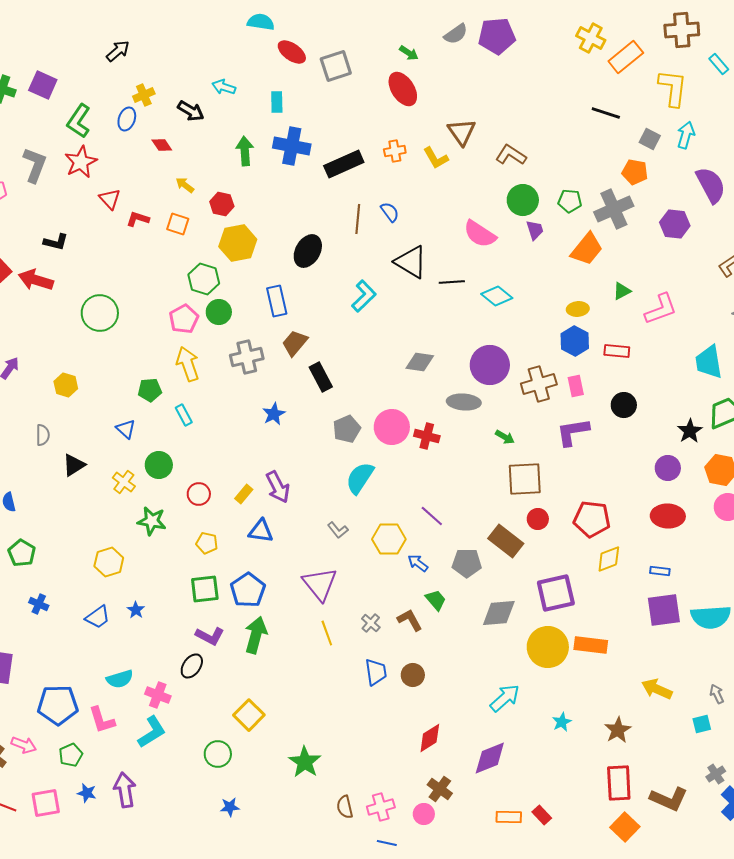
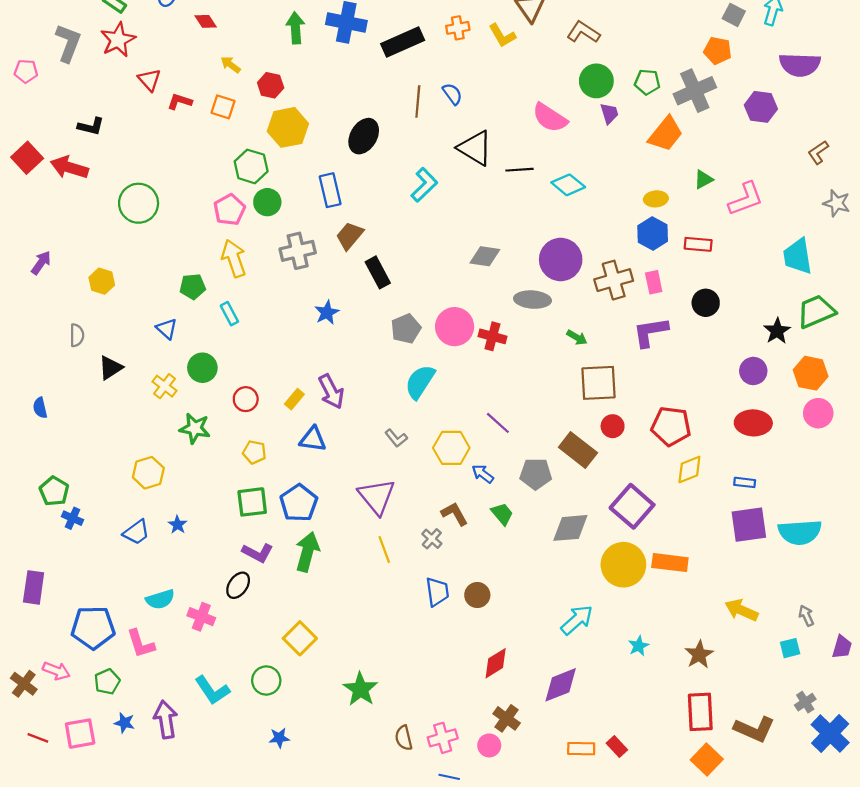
purple semicircle: (711, 185) -> (800, 65), turned 120
green pentagon: (22, 553) -> (54, 491), moved
purple square: (556, 593) -> (632, 506), turned -36
brown L-shape: (410, 620) -> (455, 514), moved
cyan L-shape: (152, 732) -> (212, 690), moved, turned 88

